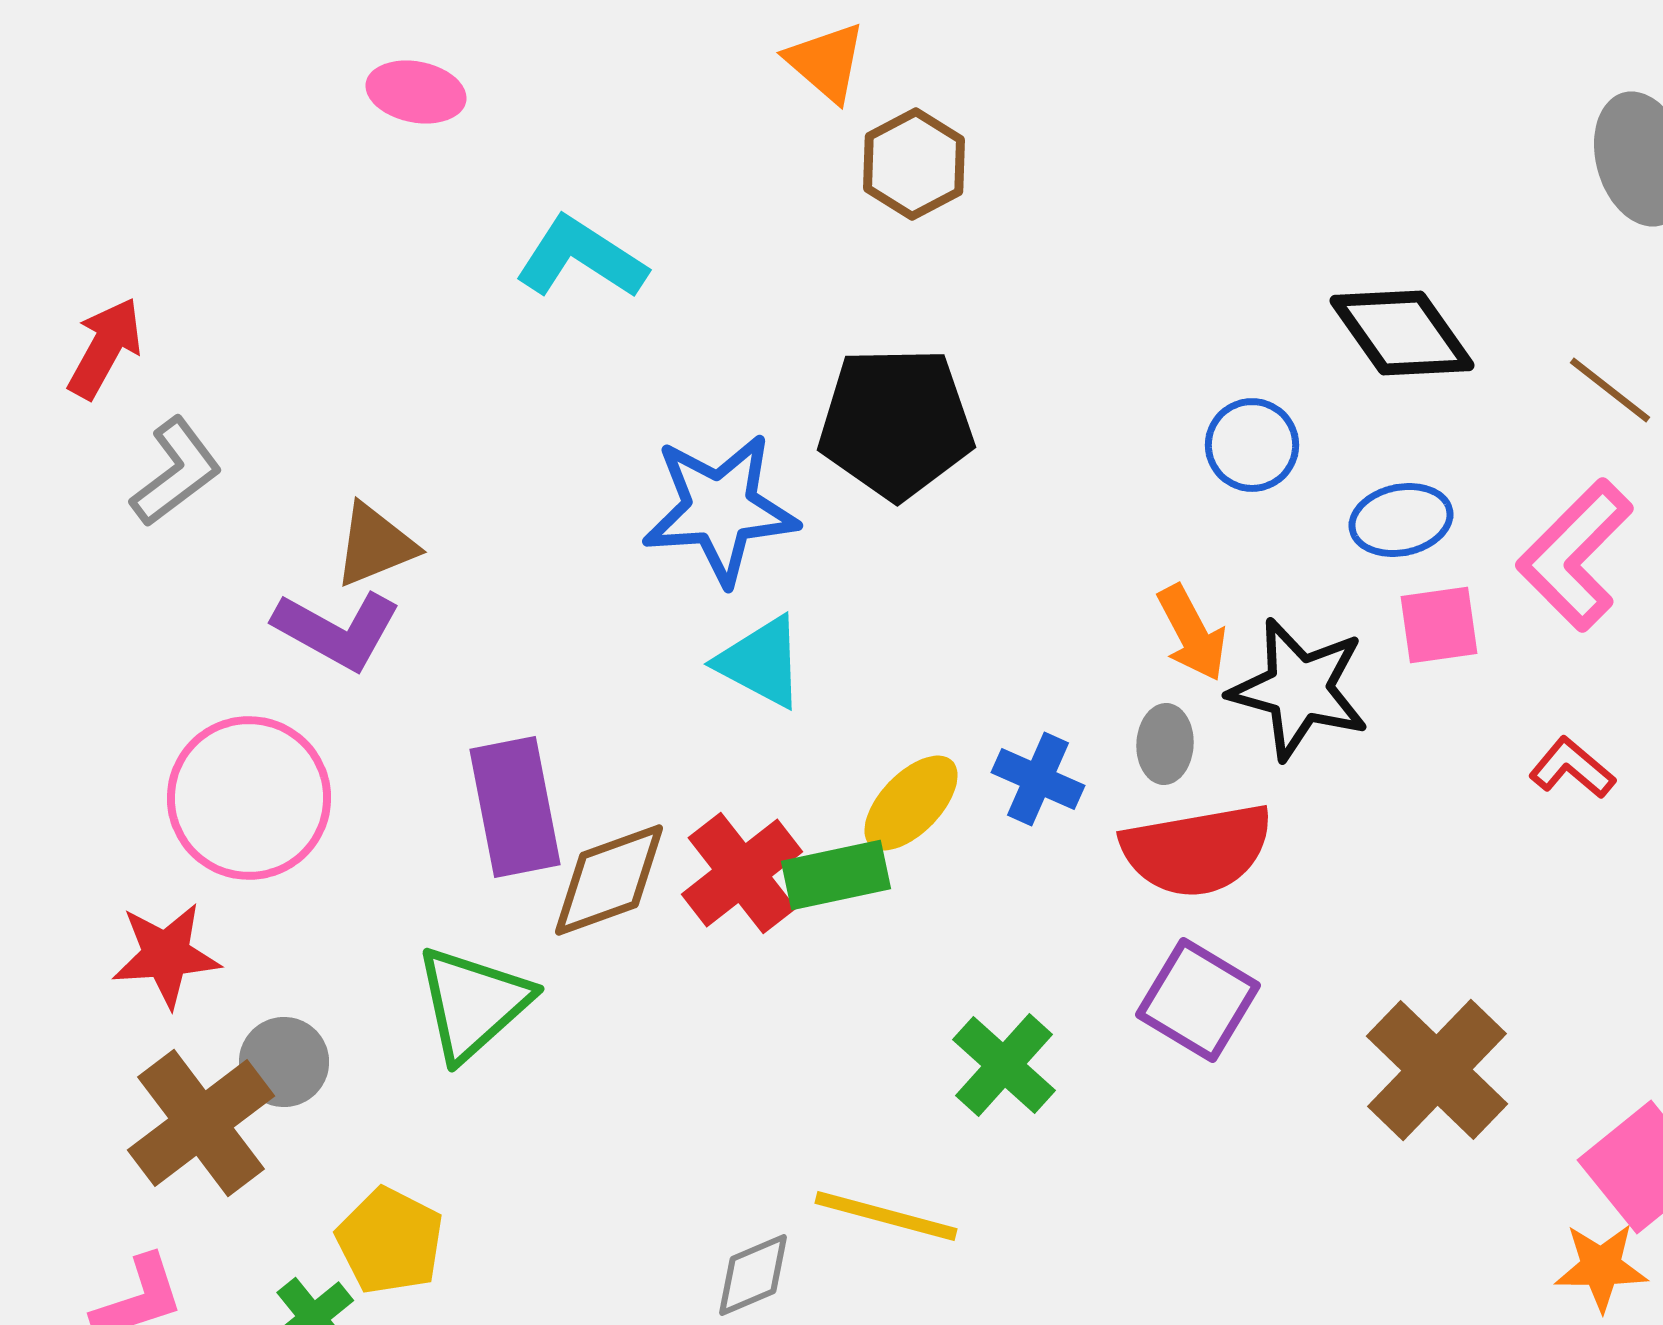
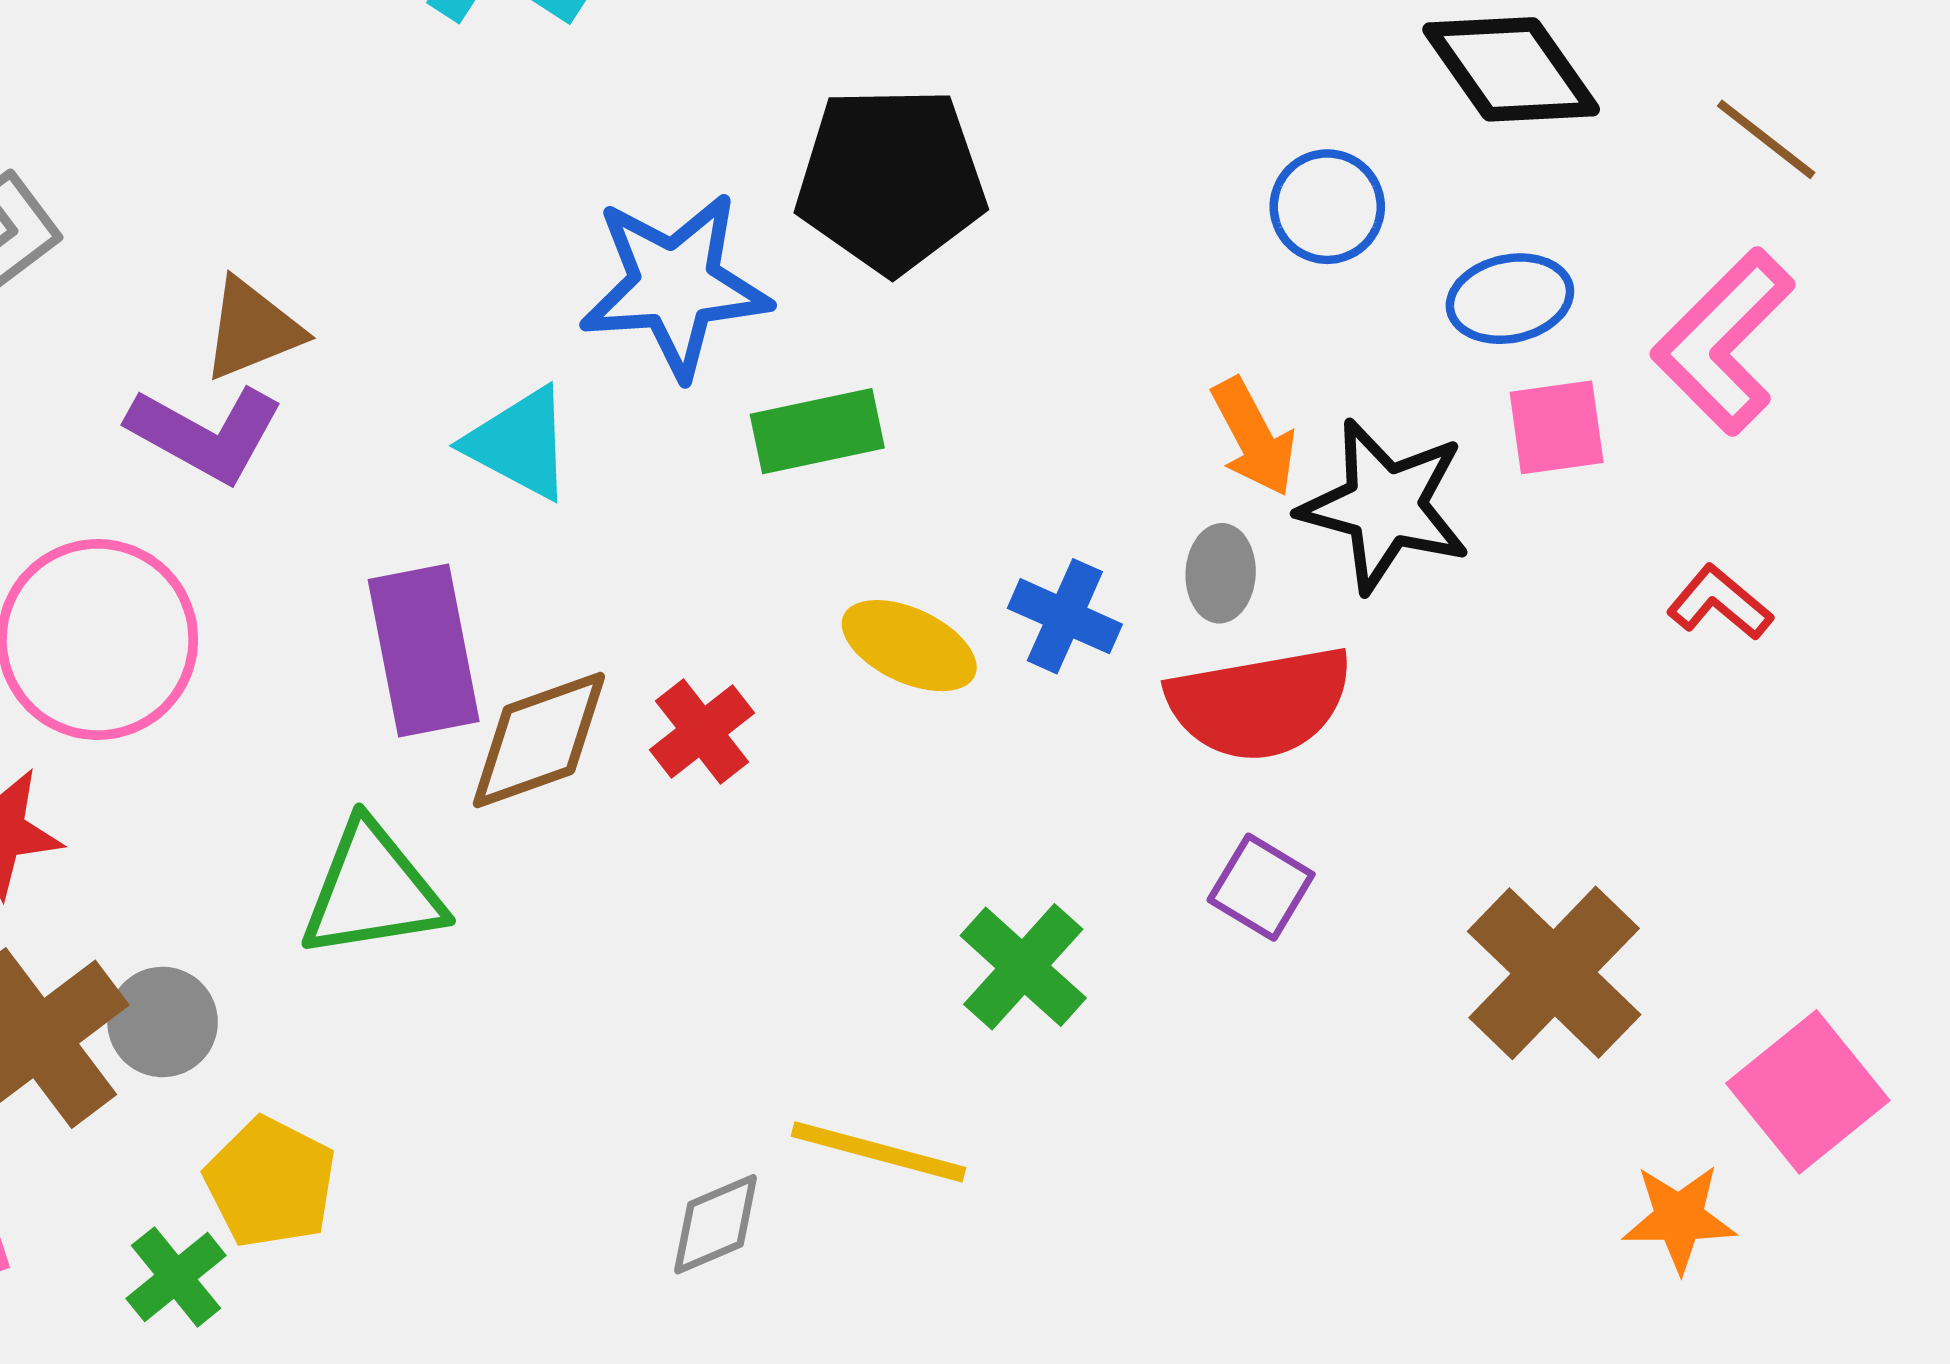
cyan triangle: (761, 662) -> (519, 443), moved
yellow ellipse: (911, 803) -> (909, 646), turned 71
red cross: (742, 873) -> (702, 731), size x0.7
green rectangle: (836, 875) -> (817, 431), moved
purple square: (1198, 1000) -> (1261, 887), size x0.7
green triangle: (473, 1003) -> (372, 891), turned 33
gray circle: (284, 1062) -> (163, 1022), moved
orange star: (1601, 1267) -> (1679, 1218), moved

